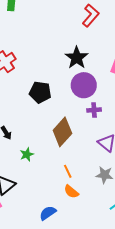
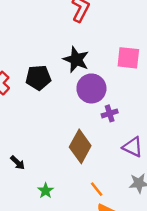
black pentagon: (40, 92) -> (38, 78), moved
green star: (27, 154) -> (46, 191), moved

